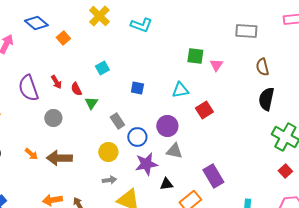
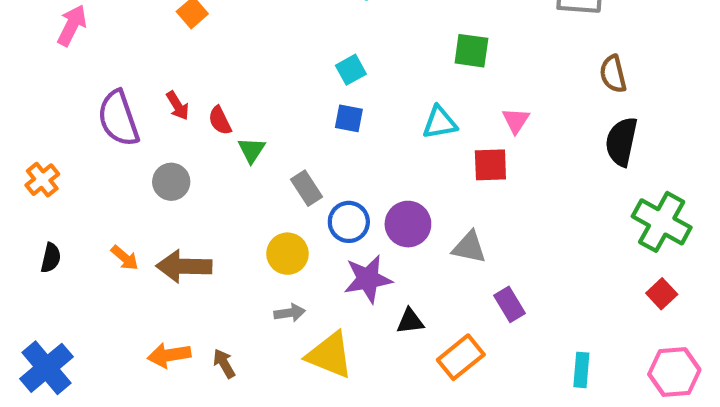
pink triangle: (216, 65) -> (516, 120), moved
cyan square: (102, 68) -> (351, 70), moved
red square: (204, 110) -> (490, 165), turned 30
purple circle: (167, 126) -> (408, 224), moved
gray triangle: (174, 151) -> (469, 247), moved
purple rectangle: (213, 176) -> (509, 304), size x0.7

